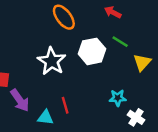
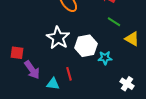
white hexagon: (92, 51) -> (86, 46), moved
yellow triangle: (142, 62) -> (132, 39), turned -42
cyan star: (118, 98) -> (105, 58), moved

